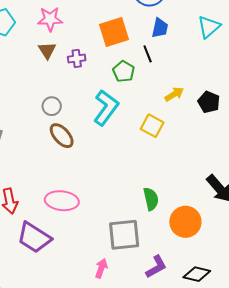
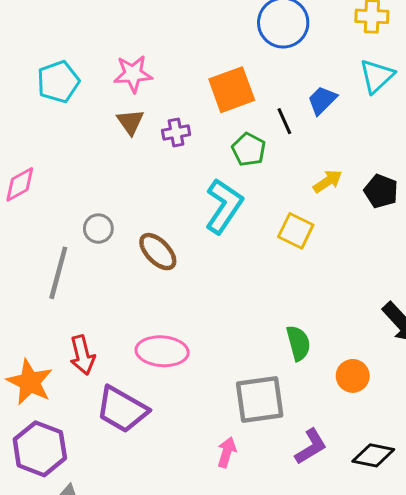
blue trapezoid: (160, 28) -> (322, 100), moved, turned -145
gray circle: (52, 106) -> (98, 229), moved
orange circle: (185, 222) -> (353, 376), size x0.7

